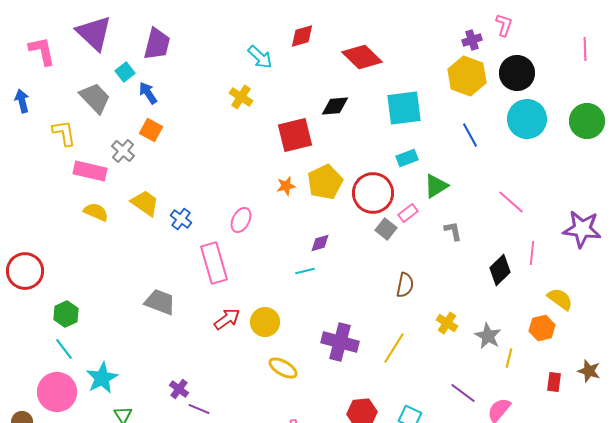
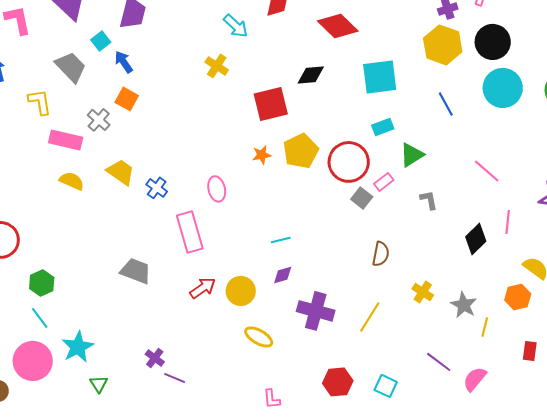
pink ellipse: (241, 220) -> (217, 189), turned -40
purple diamond: (320, 243) -> (283, 275), moved

